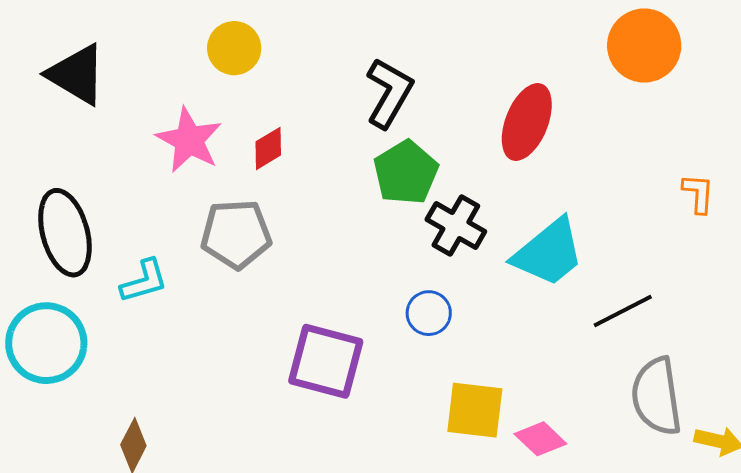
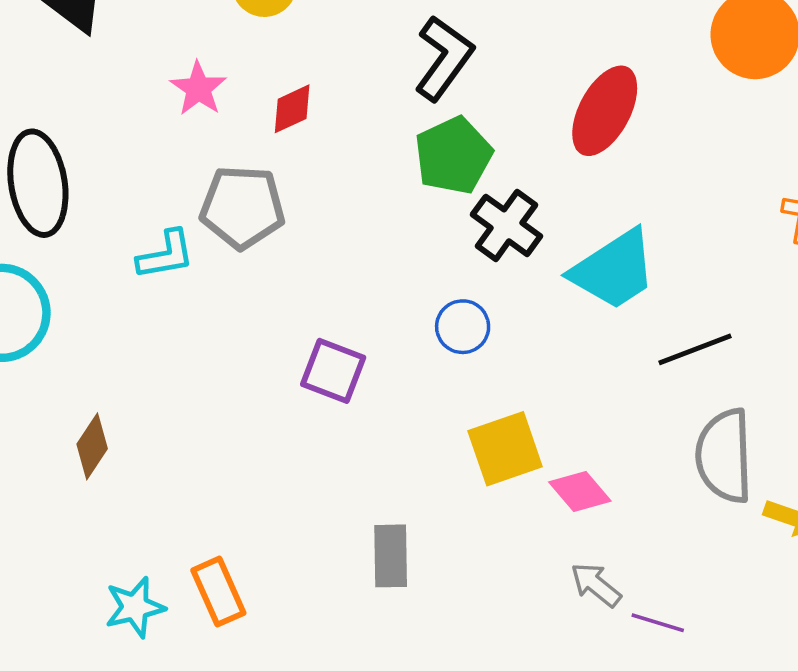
pink star: (189, 140) -> (198, 89), size x0.7
cyan L-shape: (144, 281) -> (166, 255), moved
purple square: (326, 361) -> (333, 371), size x0.7
yellow square: (475, 410) -> (505, 449), turned -32

